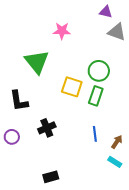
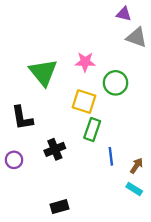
pink star: (62, 31) -> (85, 62), moved
green rectangle: (96, 96) -> (92, 130), moved

